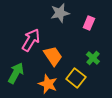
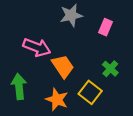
pink arrow: (31, 40) -> (37, 47), turned 80
green arrow: (16, 73) -> (19, 86), turned -35

